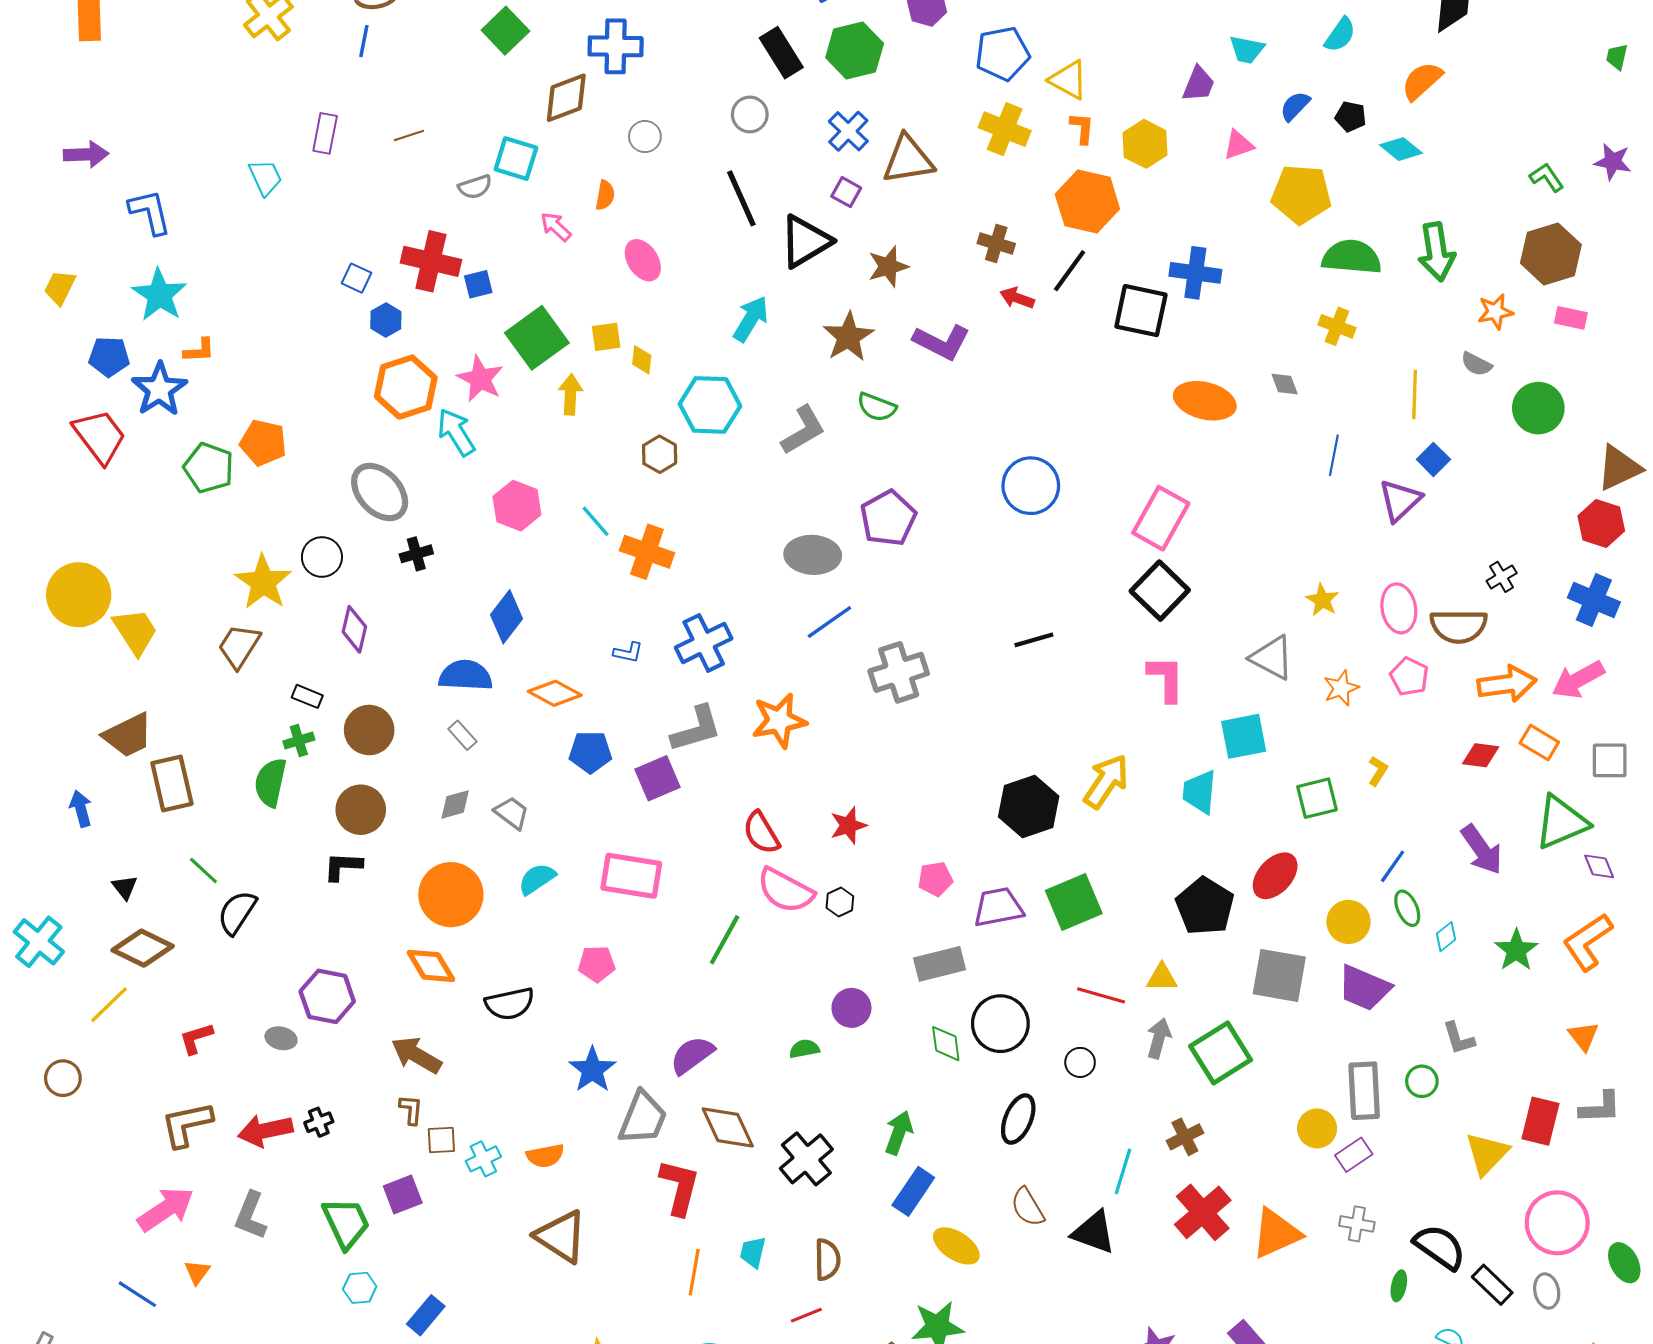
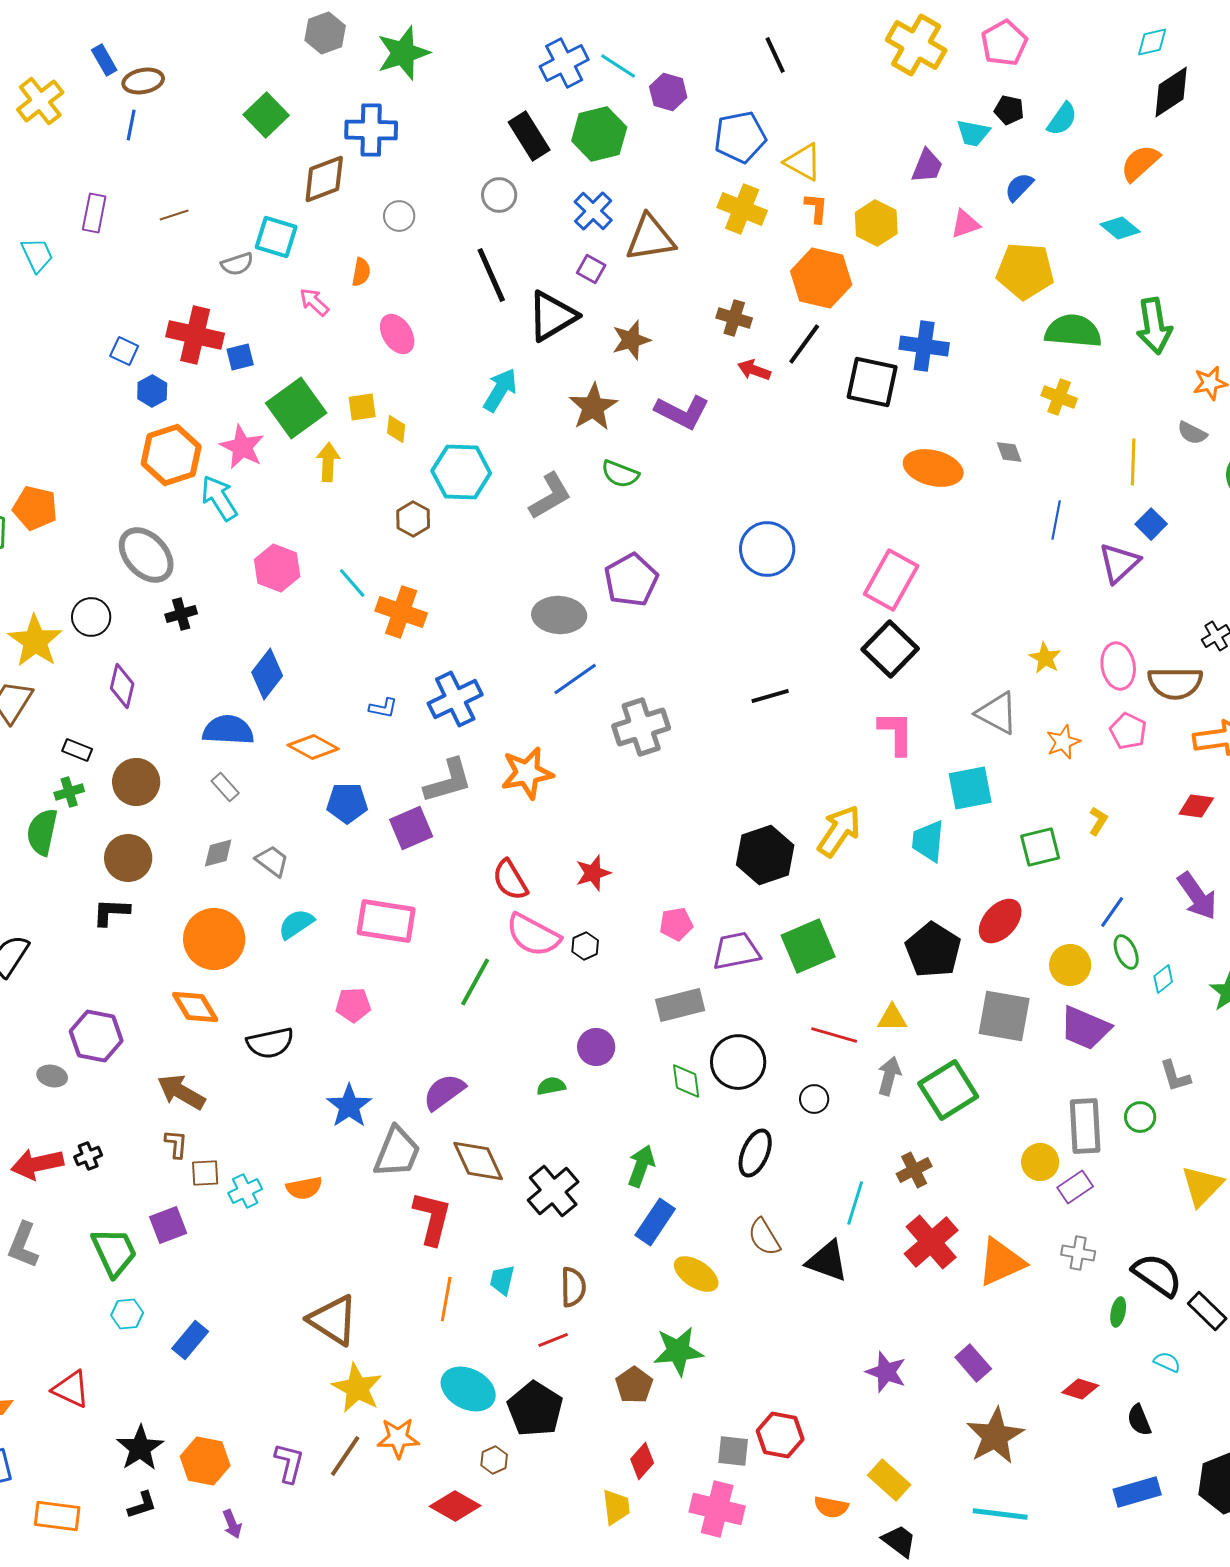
black pentagon: (1351, 117) -> (1009, 110), moved
brown triangle: (561, 1236) -> (333, 1320), moved

